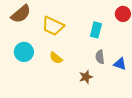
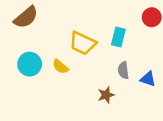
yellow trapezoid: (53, 26) -> (83, 43), moved
yellow semicircle: (56, 58) -> (60, 67), moved

